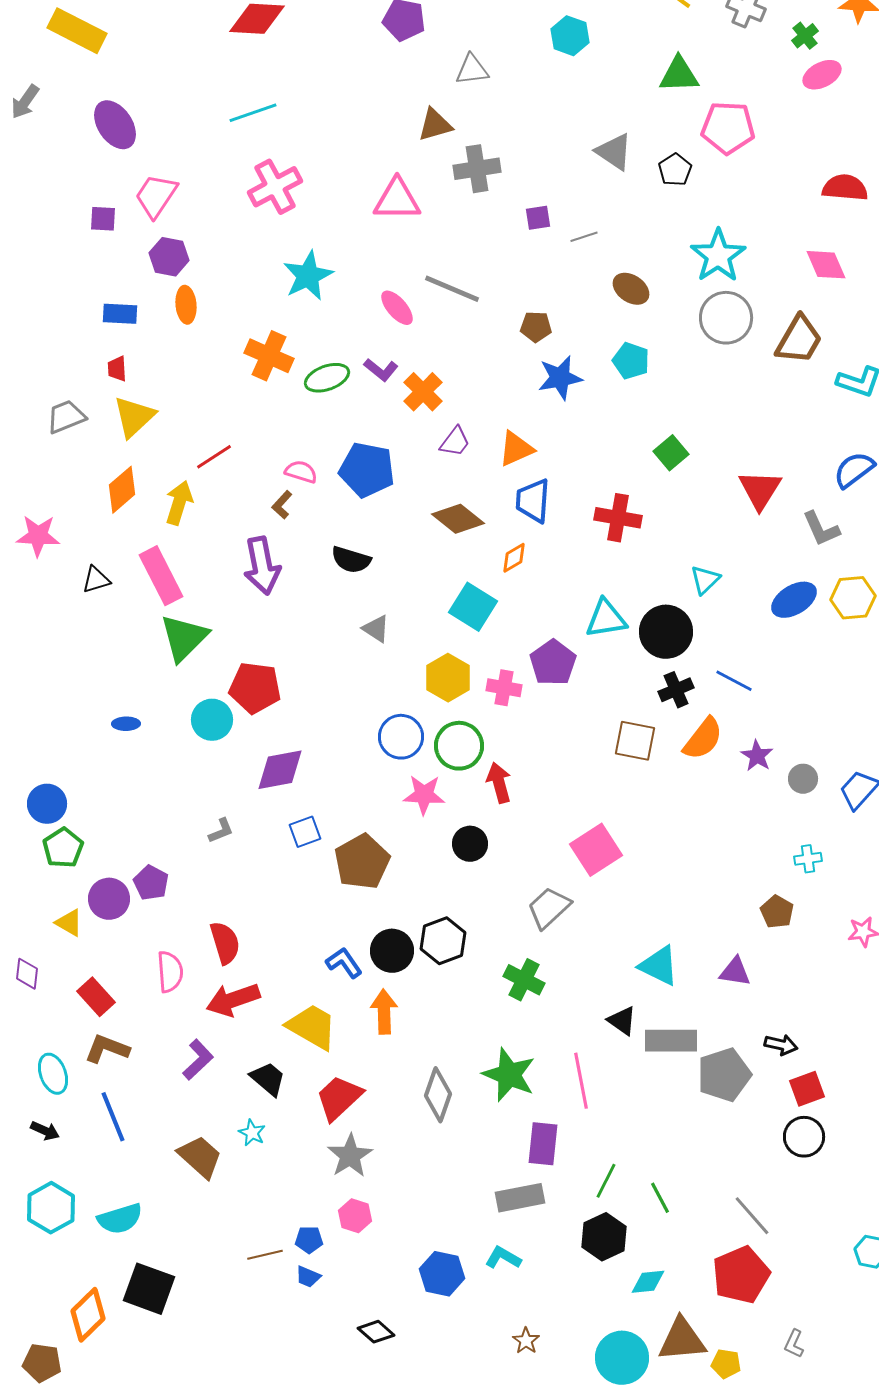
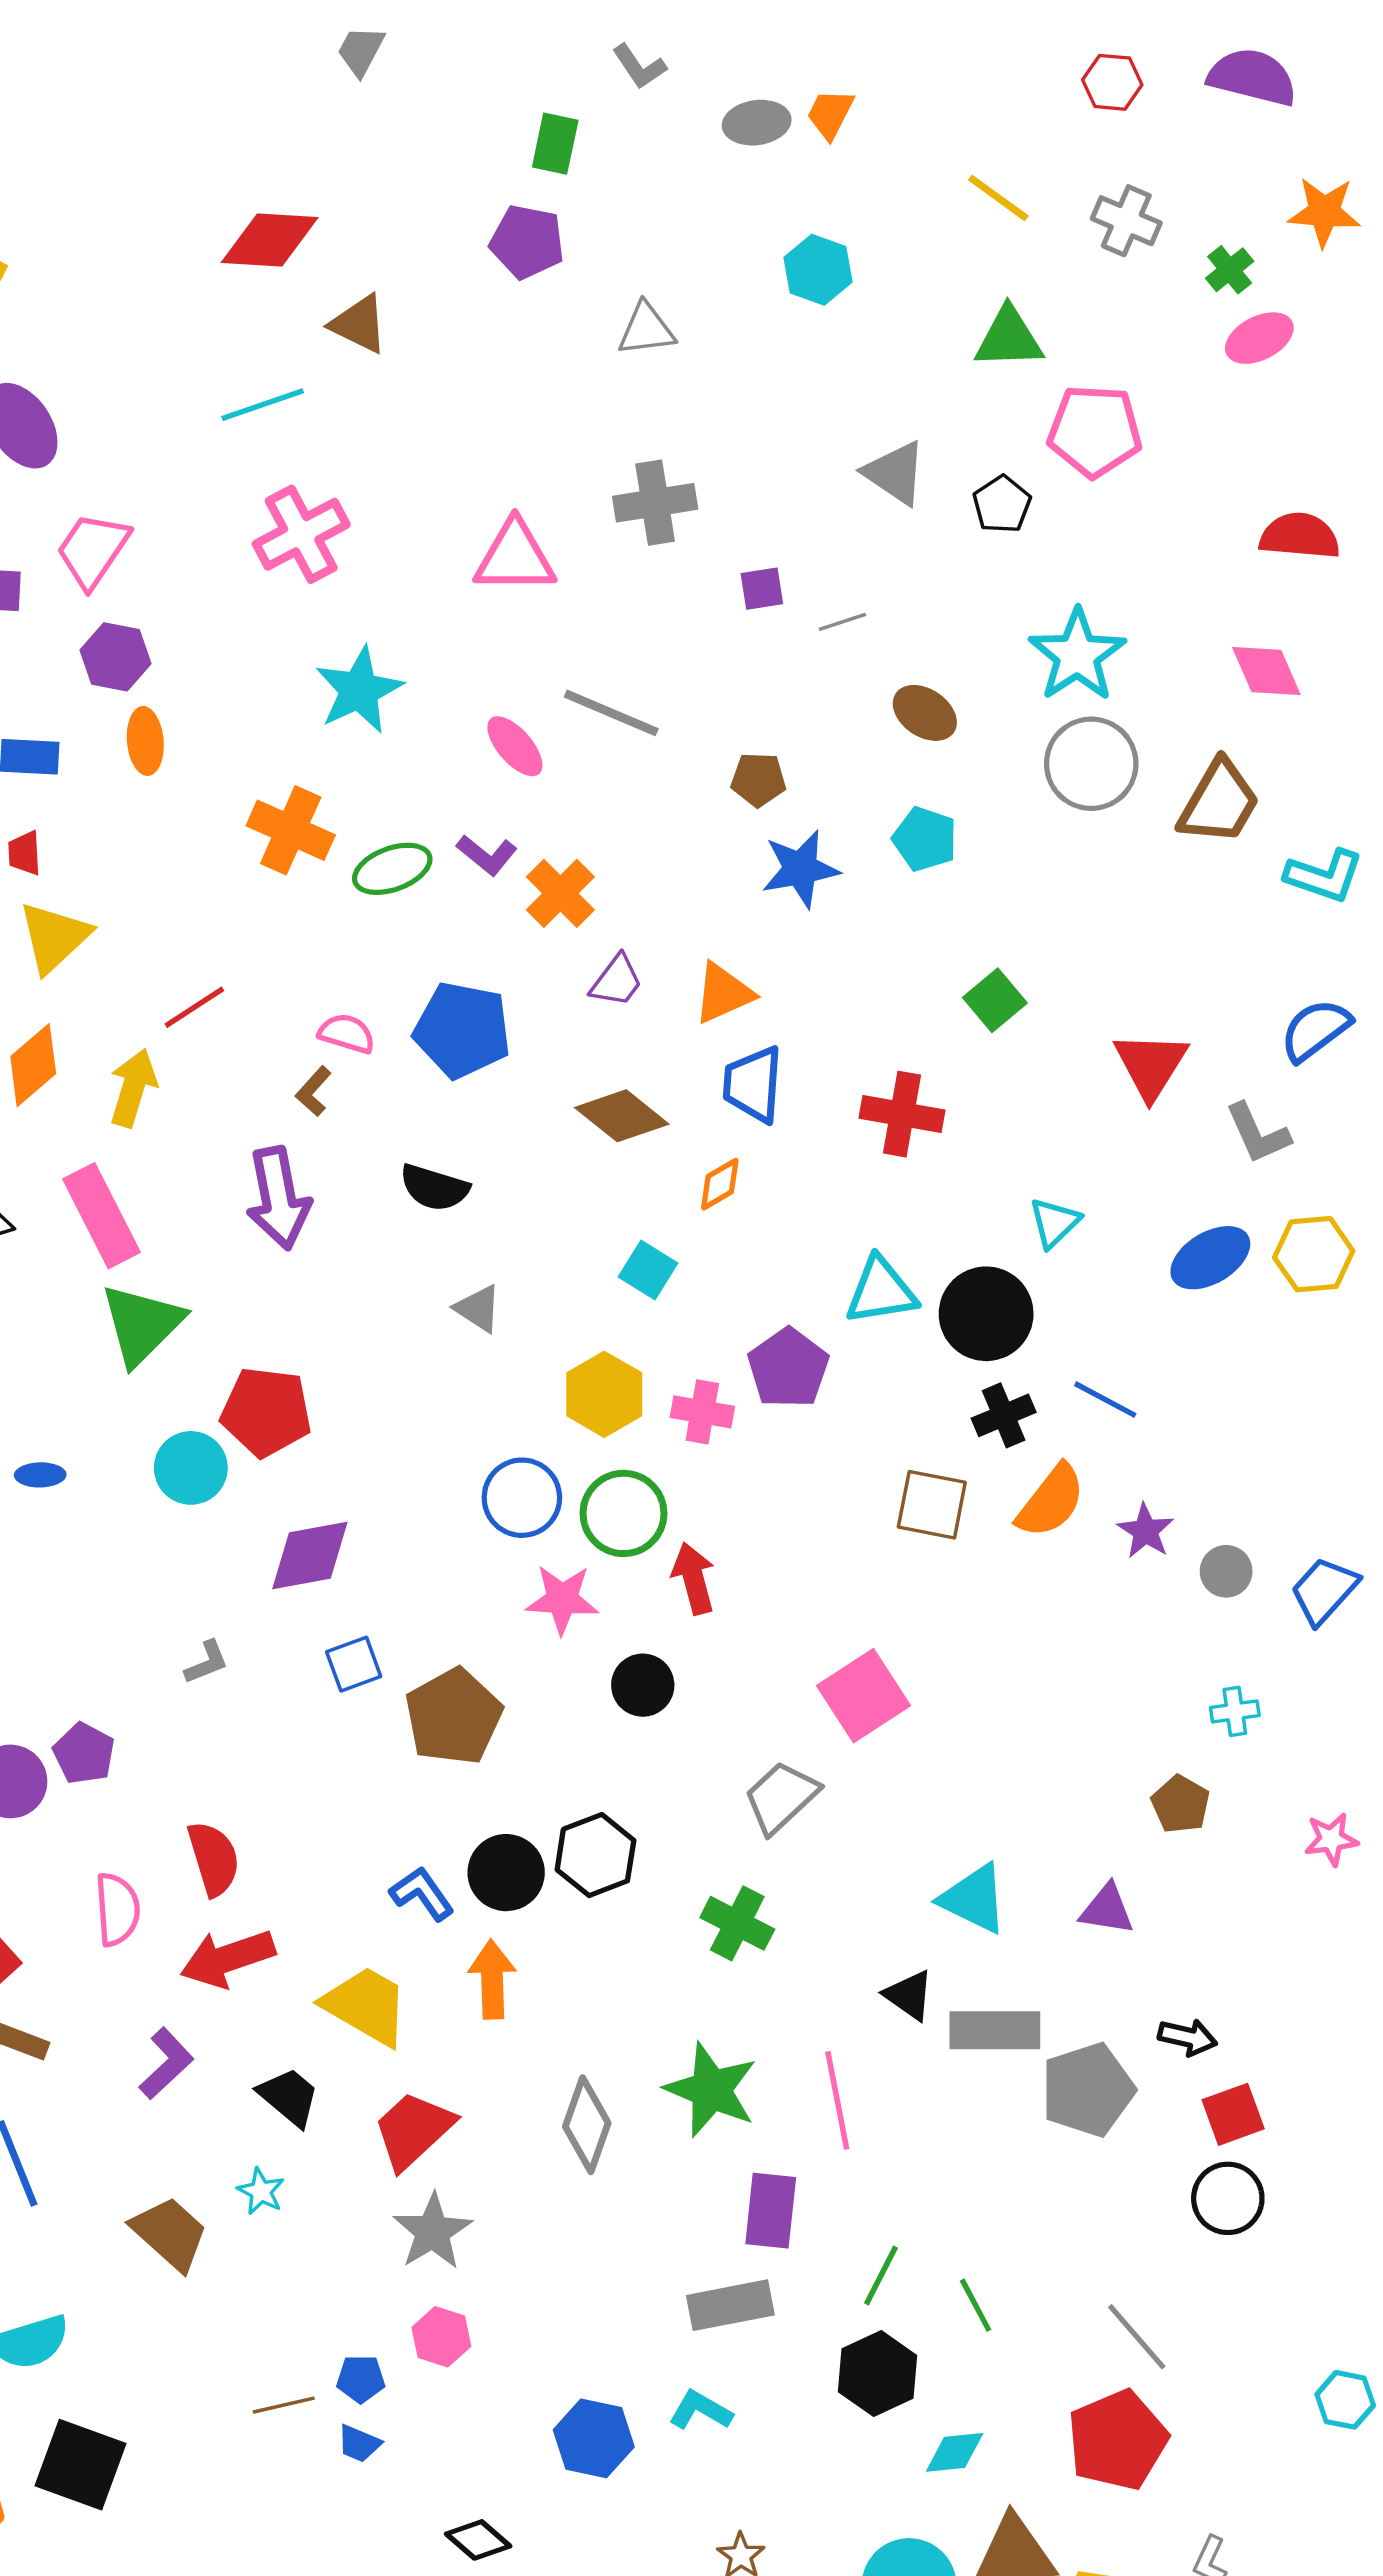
brown triangle: (435, 125) -> (359, 324), moved, turned 42
cyan square: (473, 607) -> (648, 1270), size x0.7

